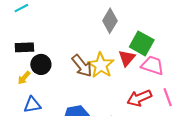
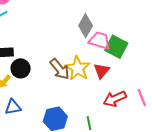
red triangle: (127, 58) -> (102, 71), moved
pink trapezoid: (152, 65) -> (100, 41), moved

